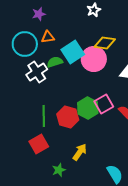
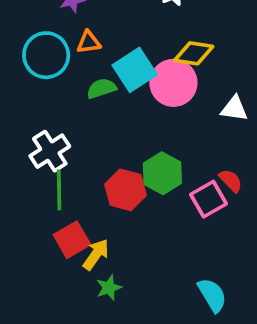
white cross: (37, 72) -> (50, 151), moved
pink square: (104, 104) -> (209, 199), moved
green line: (44, 116) -> (59, 190), moved
yellow arrow: (80, 152) -> (96, 254), moved

